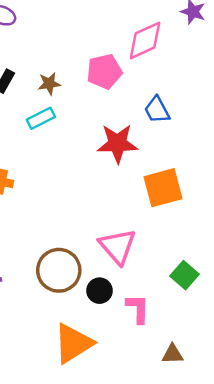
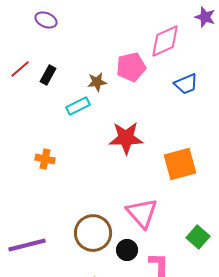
brown star: (49, 84) -> (97, 82), moved
blue trapezoid: (157, 110) -> (186, 84), moved, turned -85
red star: (117, 143) -> (126, 138), moved

